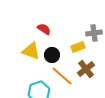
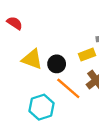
red semicircle: (44, 29) -> (15, 23), moved

